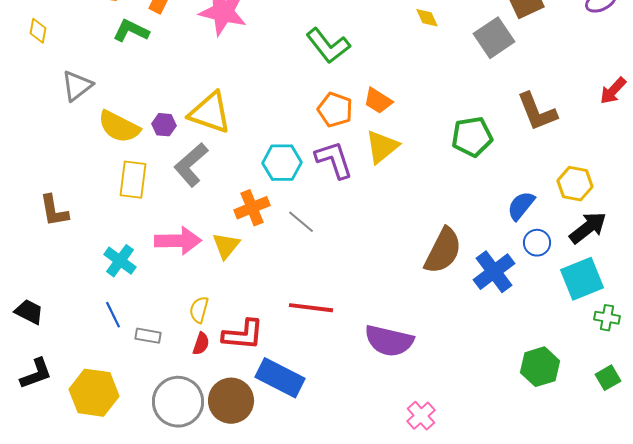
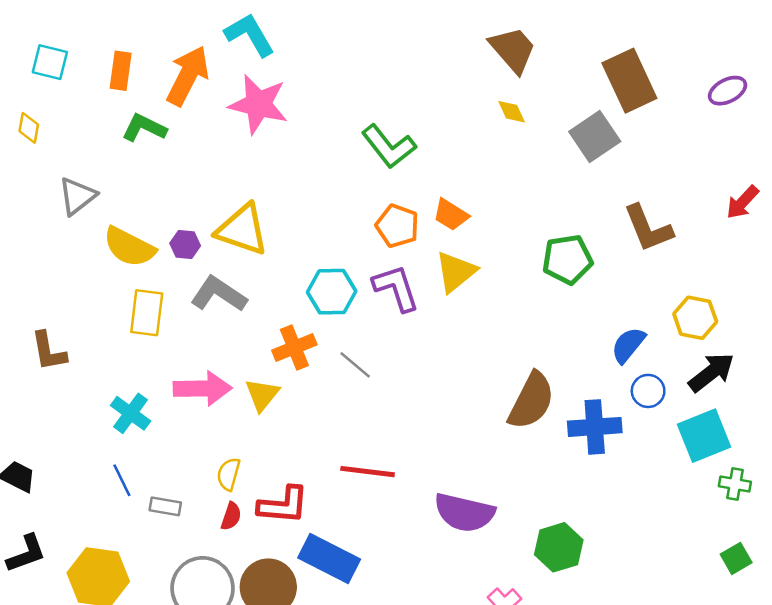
gray L-shape: (191, 165) -> (219, 294), turned 75
blue cross: (494, 272) -> (595, 427), turned 33
green hexagon: (540, 367) -> (559, 547), moved

